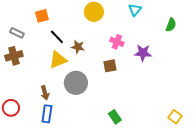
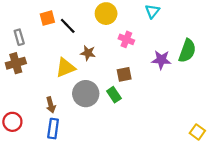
green semicircle: (171, 25) -> (187, 51), moved, size x1.5
gray rectangle: (17, 33) -> (19, 37), turned 48
black line: (57, 37) -> (68, 26), moved
pink cross: (117, 42) -> (126, 39), moved
green rectangle: (115, 117) -> (114, 95), moved

